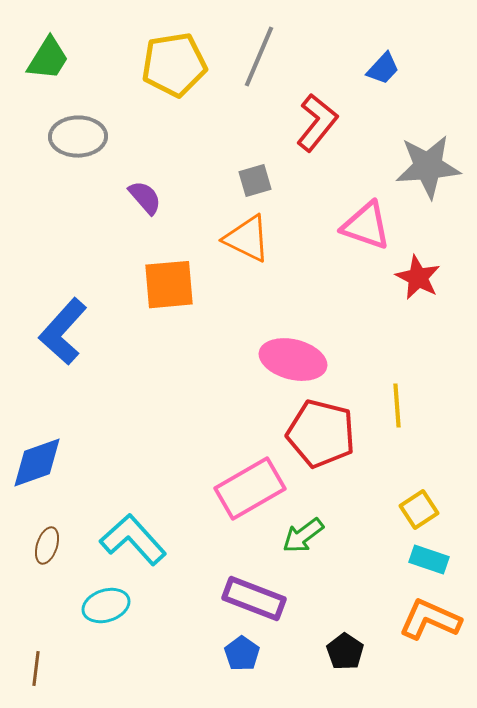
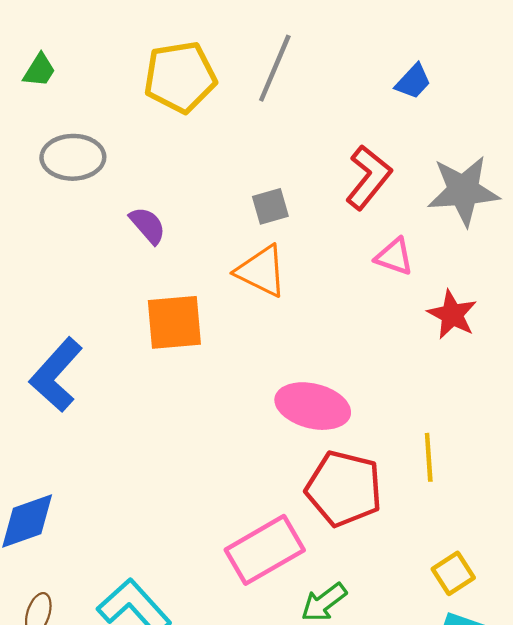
green trapezoid: (48, 59) -> (39, 70), size x0.7
red L-shape: (317, 123) -> (368, 177), moved
pink triangle: (366, 226) -> (394, 257), size x0.7

